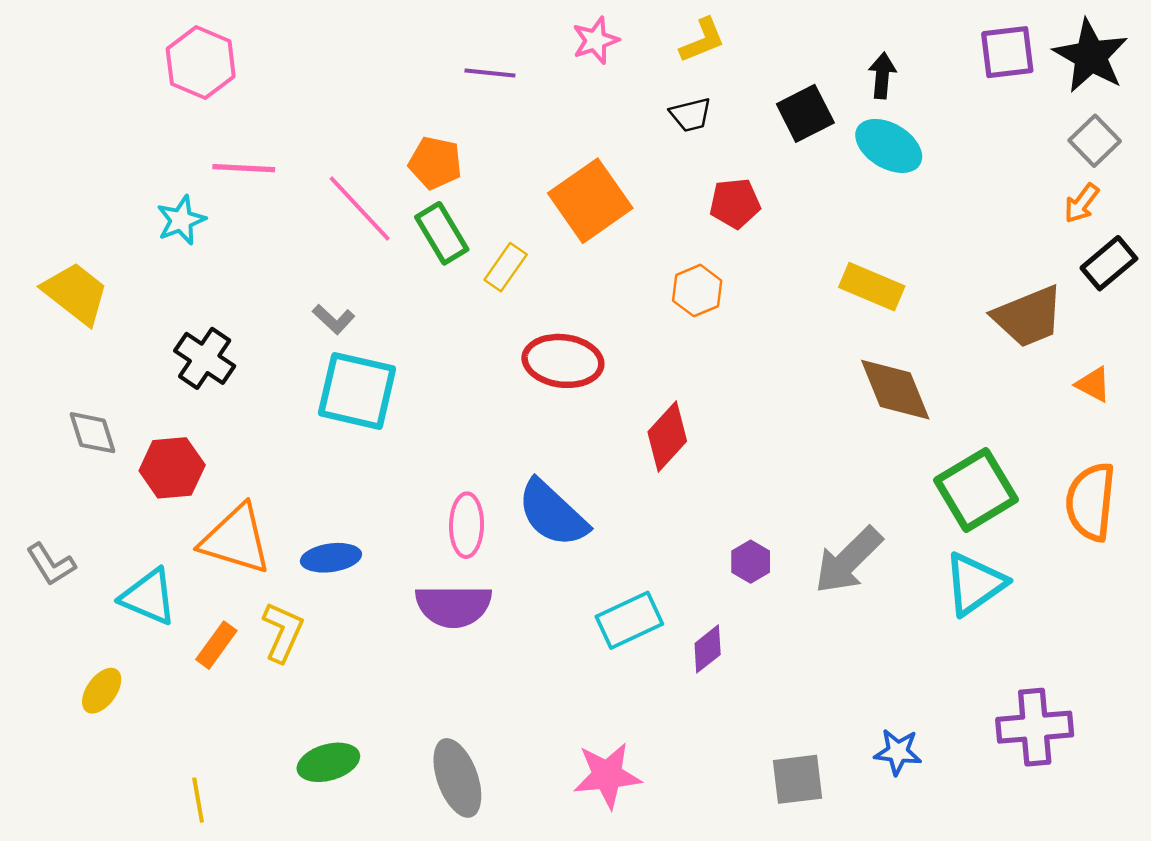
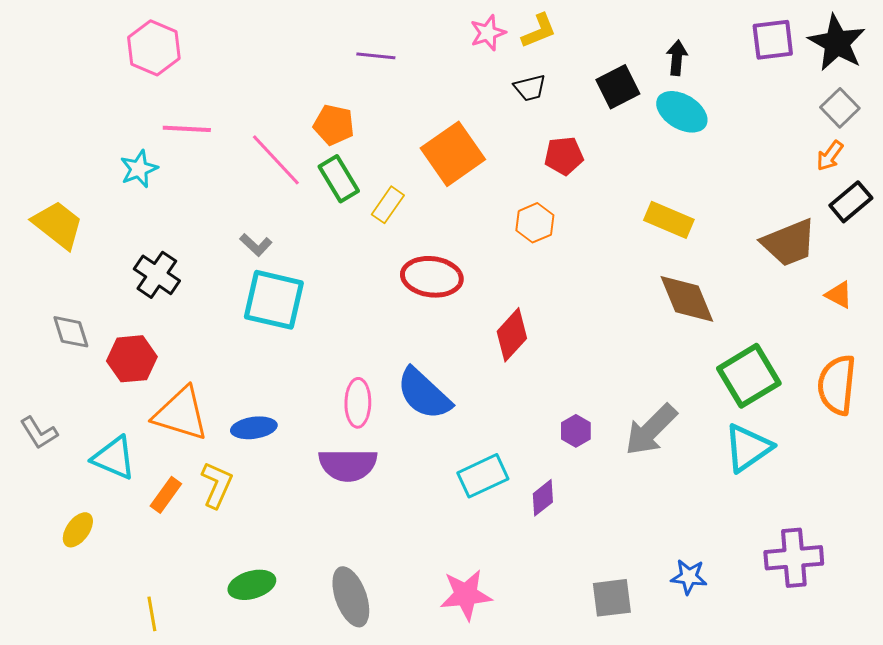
pink star: (596, 40) -> (488, 33), moved

